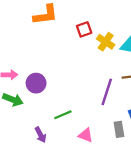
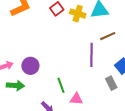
green line: (63, 115) -> (61, 85), turned -70
pink triangle: (86, 135) -> (76, 99), moved

